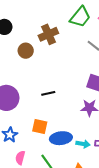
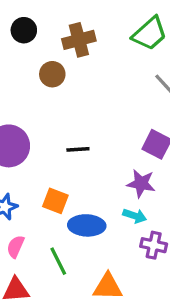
brown cross: (48, 34) -> (79, 40), moved
cyan arrow: (83, 144) -> (135, 216), moved

